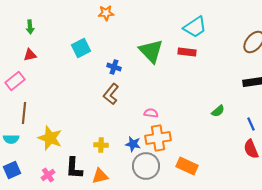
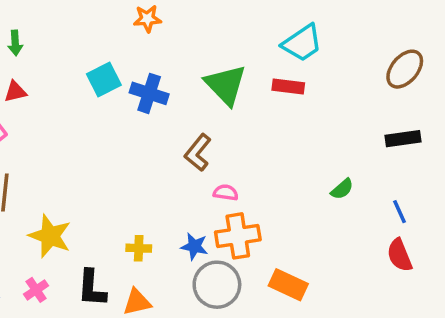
blue cross: (114, 67) -> (149, 93), moved, size x1.5
brown L-shape: (111, 94) -> (198, 153), moved
pink cross: (48, 175) -> (36, 290), moved

